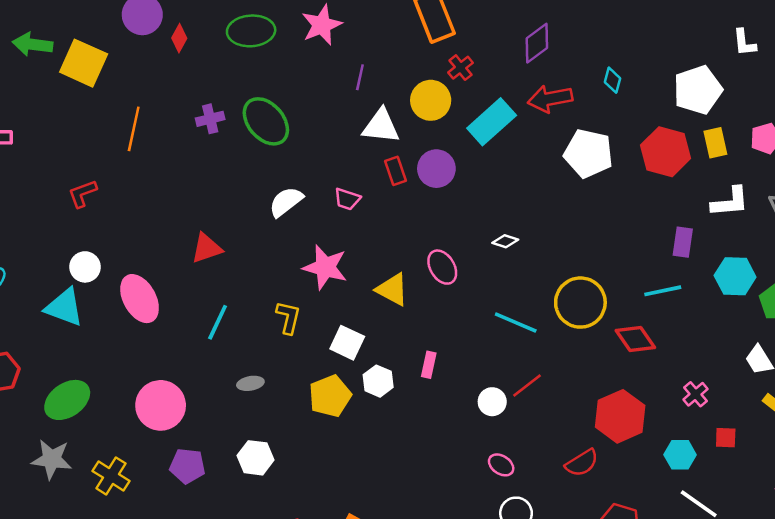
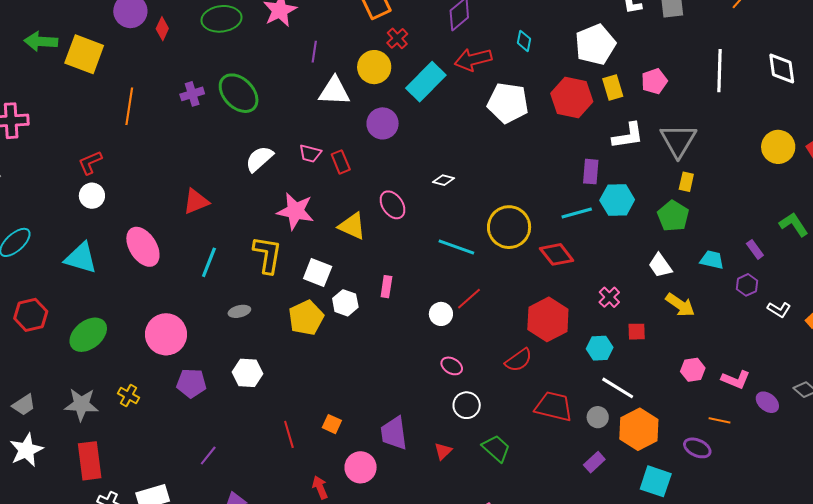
red rectangle: (396, 171) -> (341, 162), moved
white circle: (85, 267) -> (92, 196), moved
cyan hexagon: (735, 276) -> (617, 200), moved
yellow L-shape: (288, 317) -> (267, 255), size x1.4
gray star: (52, 459) -> (81, 404), moved
yellow cross: (111, 476) -> (129, 395), size x0.7

